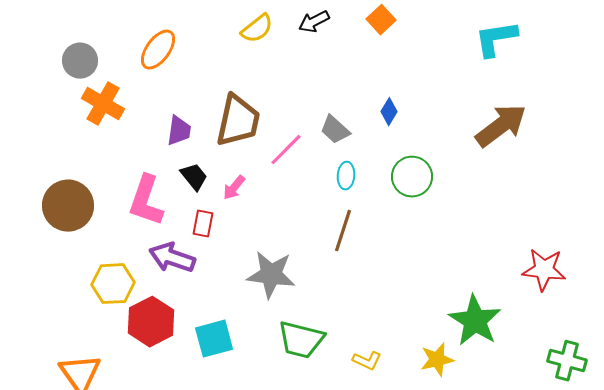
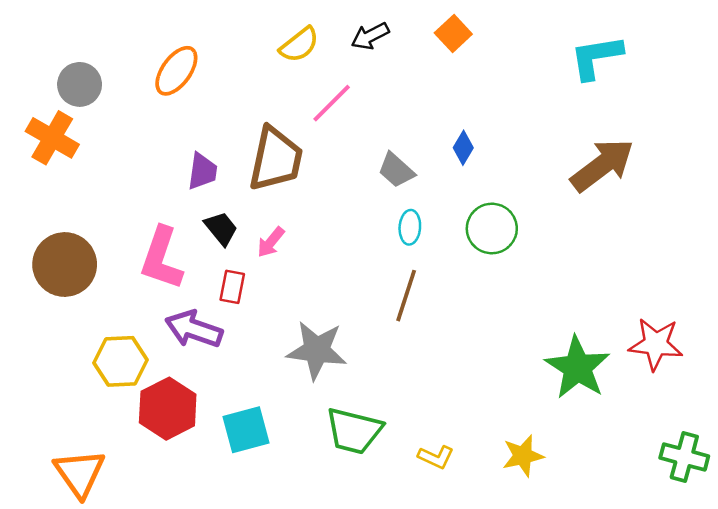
orange cross: (103, 104) -> (52, 138), moved
pink line: (286, 150) -> (332, 103), moved
green star: (475, 321) -> (577, 368), moved

